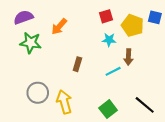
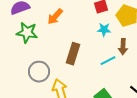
brown rectangle: (77, 64) -> (73, 54), size x1.5
gray circle: (38, 93) -> (39, 72), moved

